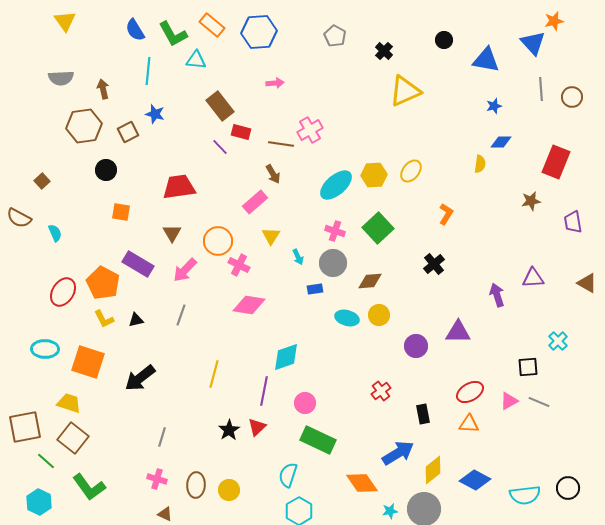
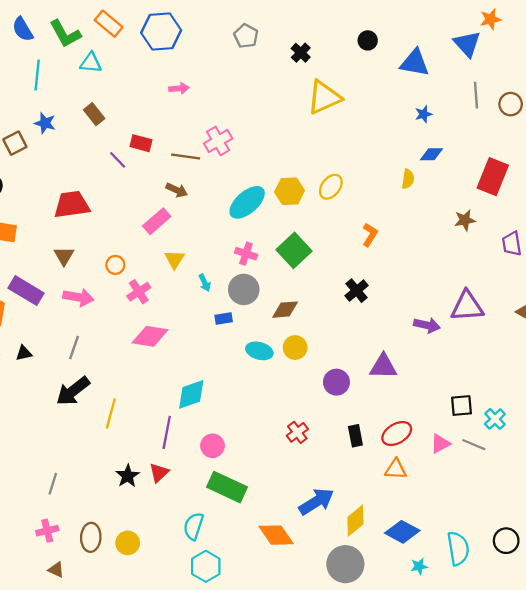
brown rectangle: (220, 106) -> (94, 114), moved, size x0.7
brown arrow: (273, 174) -> (177, 190), turned -36
orange circle: (218, 241) -> (115, 265), size x0.6
pink cross: (239, 265) -> (139, 292), turned 30
pink arrow: (185, 270) -> (78, 297), turned -124
purple triangle: (533, 278) -> (467, 306), size x1.4
purple arrow: (497, 295) -> (427, 325), turned 120
cyan cross: (558, 341) -> (495, 419), moved
black arrow: (140, 378) -> (73, 391), moved
black rectangle: (423, 414) -> (355, 436), moved
pink cross: (157, 479) -> (47, 531), turned -30
cyan semicircle: (525, 495) -> (458, 549), turned -92
cyan star: (390, 511) -> (419, 566), moved

